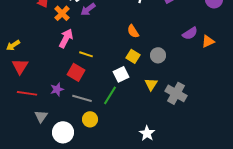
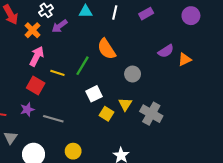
orange semicircle: (133, 31) -> (106, 49), size x1.5
yellow square: (133, 56) -> (106, 114), moved
red square: (76, 72) -> (36, 85), moved
green line: (110, 95) -> (82, 66), moved
yellow circle: (90, 119) -> (73, 151), moved

